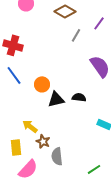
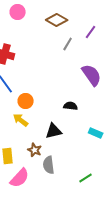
orange circle: (42, 84) -> (26, 101), moved
black triangle: (56, 99) -> (54, 131), moved
yellow arrow: (30, 126) -> (21, 120), moved

